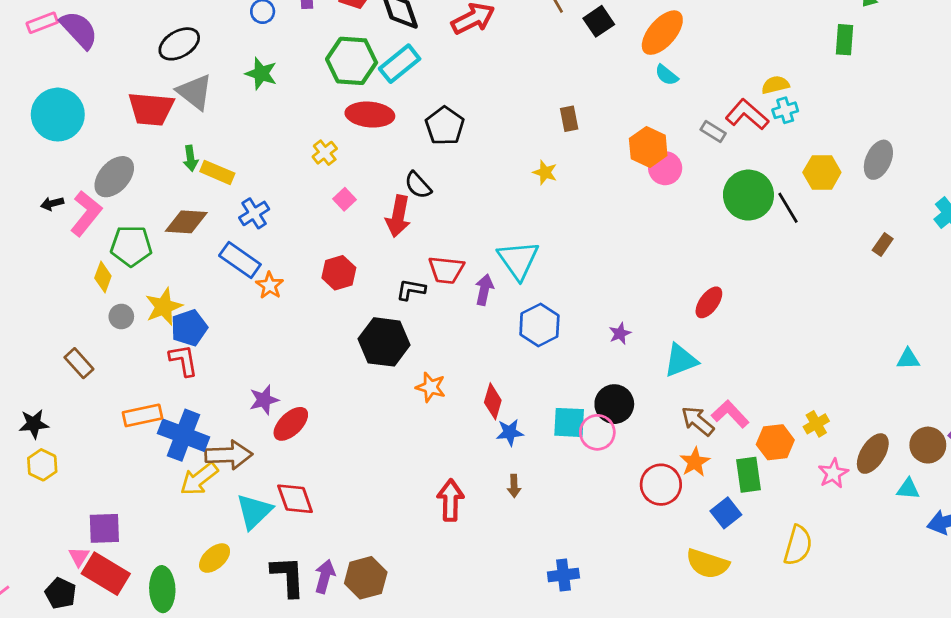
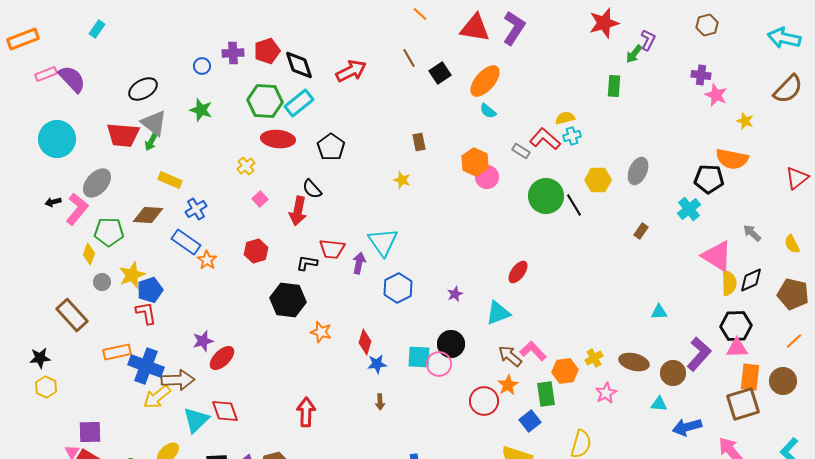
green arrow: (191, 158) -> (151, 142), moved, turned 36
brown rectangle: (79, 363) -> (72, 315), size x1.5
brown ellipse: (873, 454) -> (634, 362), moved, turned 72
red arrow: (450, 500) -> (306, 412), moved

